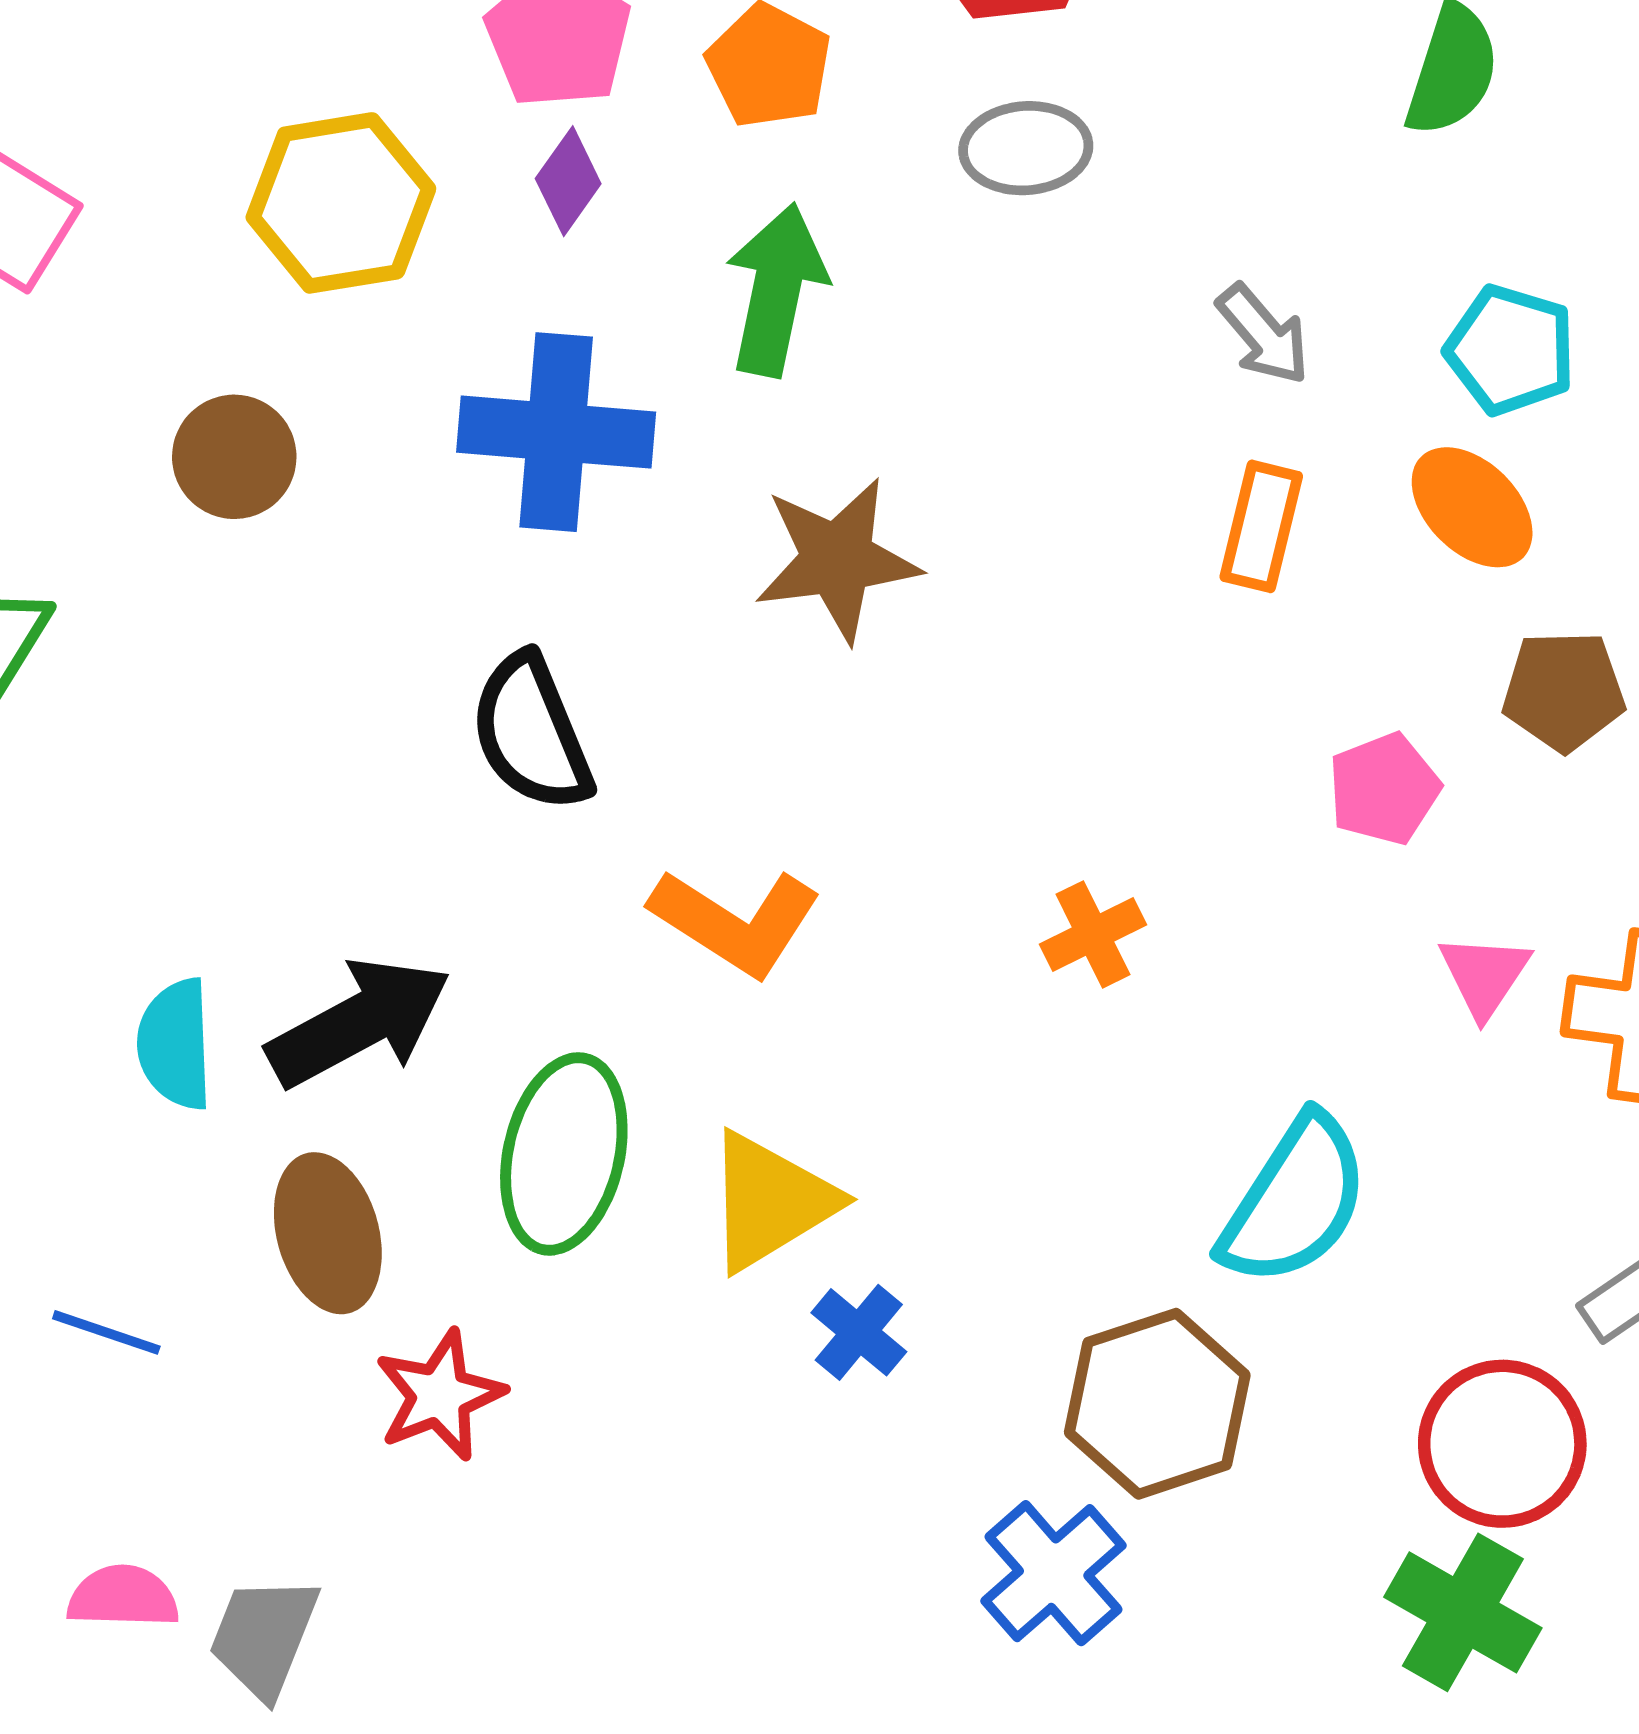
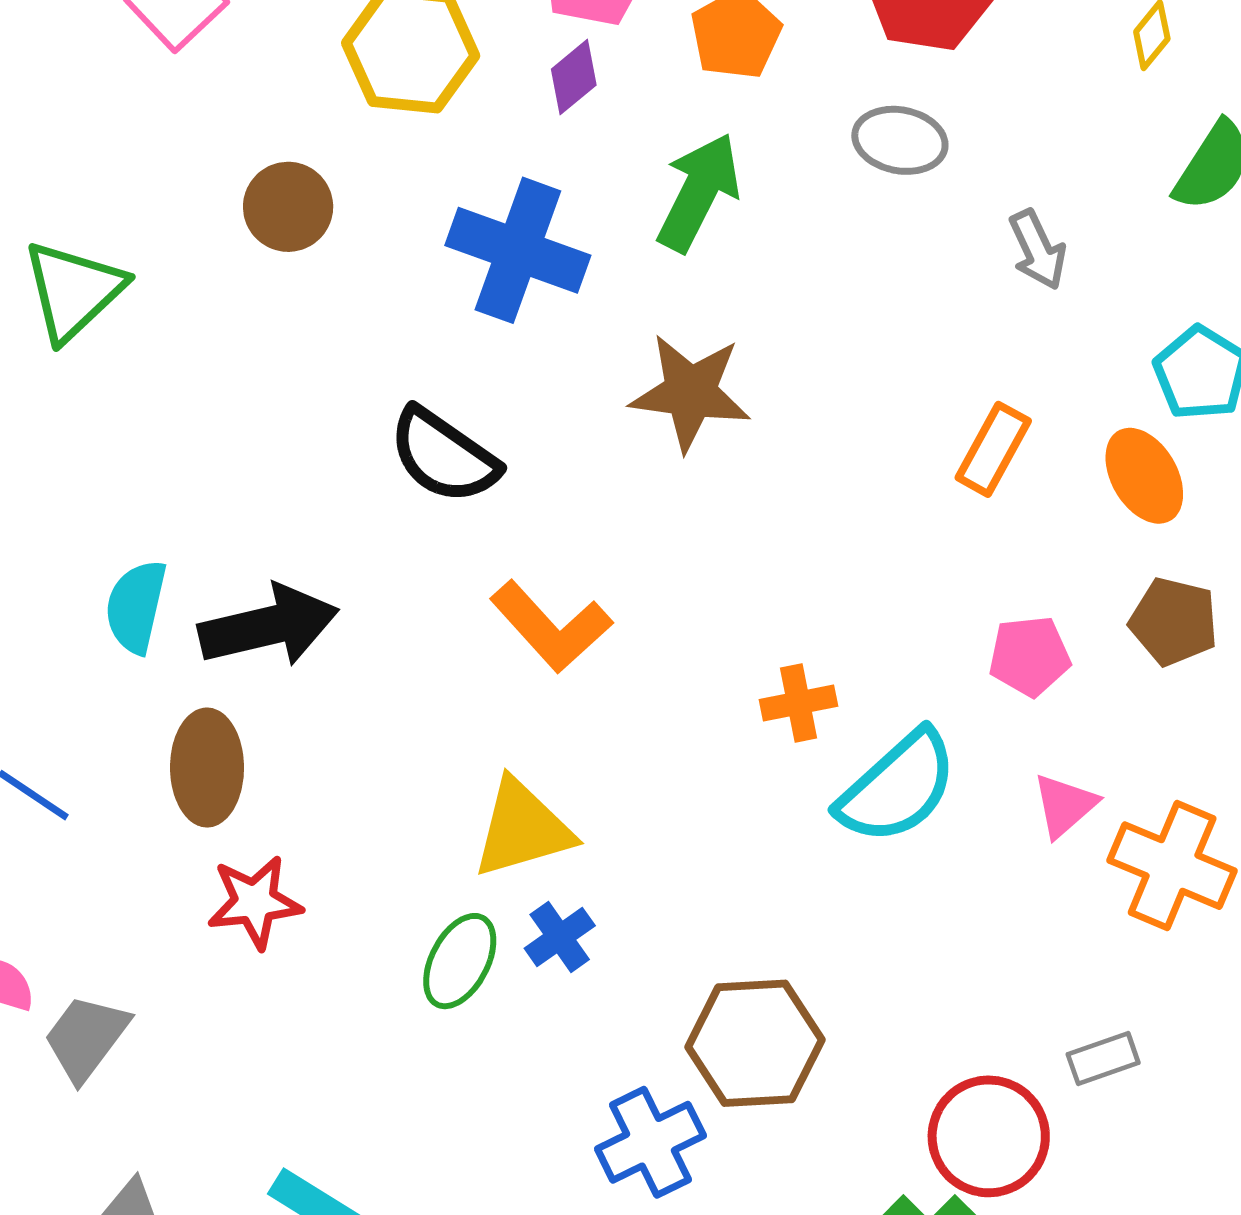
gray arrow: (1263, 334) -> (1038, 250), moved
black semicircle: (531, 733) -> (444, 456), turned -48
green ellipse: (564, 1154) -> (460, 961), moved, size x0.7
cyan semicircle: (1295, 1201) -> (898, 787), moved

